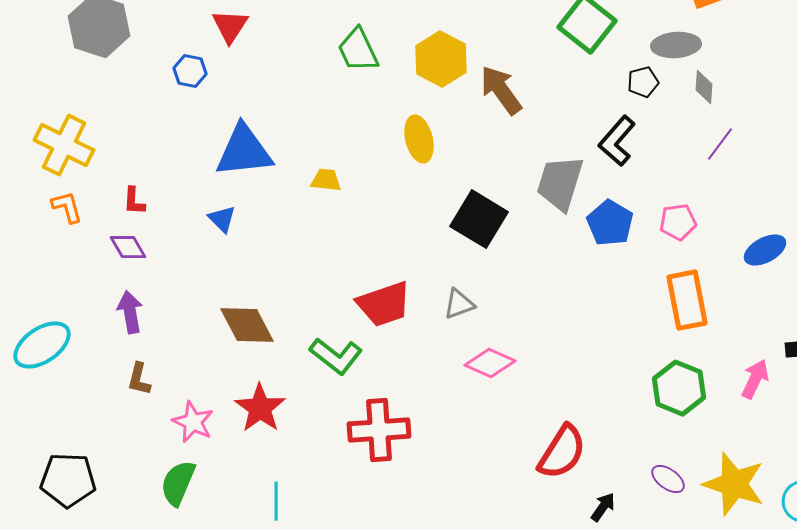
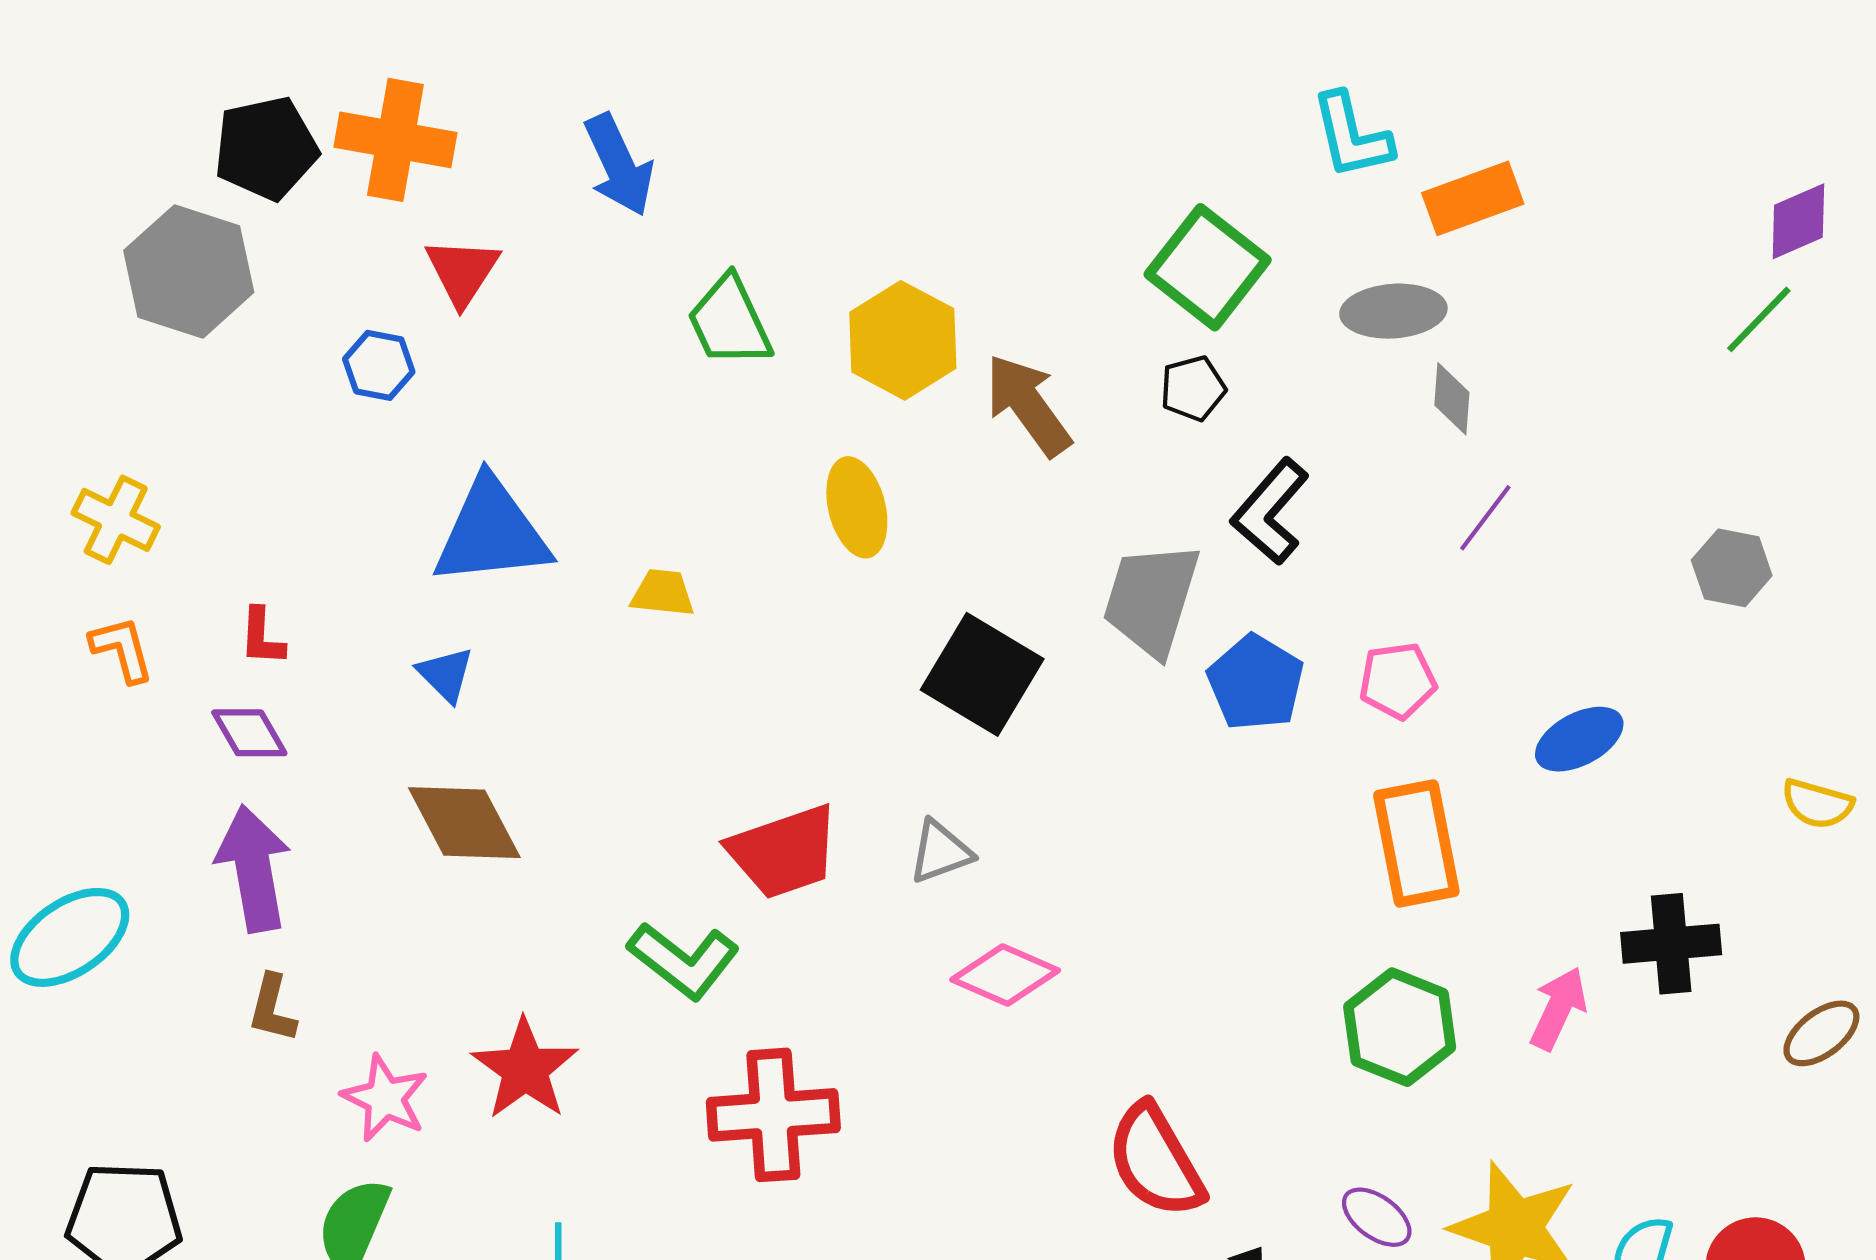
black pentagon: (643, 82) -> (1193, 388), moved
yellow cross: (64, 145) -> (116, 520), size x0.7
purple arrow: (130, 312) -> (253, 869), size x1.4
brown diamond: (247, 325) -> (464, 823), moved
red semicircle: (562, 452) -> (1155, 1161), turned 118

